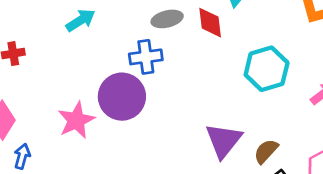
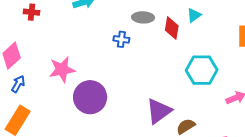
blue cross: (146, 57) -> (121, 39), size x0.7
purple circle: (122, 97) -> (90, 97), moved

